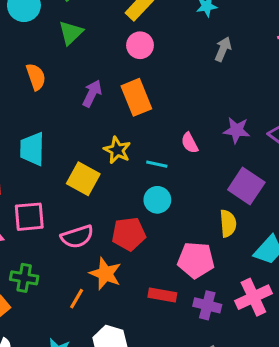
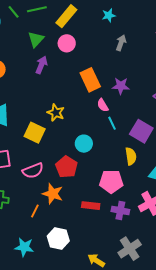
green triangle: (71, 33) -> (36, 39), moved
purple arrow: (92, 93) -> (41, 65), moved
orange rectangle: (136, 97) -> (90, 80), moved
purple star: (237, 130) -> (121, 86), moved
cyan line: (157, 164) -> (112, 123), moved, turned 56
red pentagon: (129, 234) -> (66, 167), turned -30

